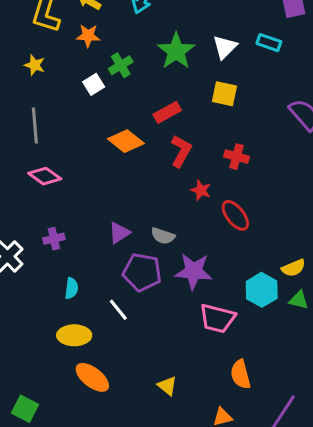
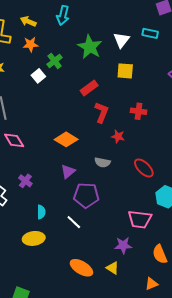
orange diamond: (126, 141) -> (66, 139), moved
pink diamond: (45, 176) -> (14, 140), turned 30
red ellipse: (235, 215) -> (144, 168), moved
gray semicircle: (163, 236) -> (102, 162), moved
purple cross: (54, 239) -> (25, 181), turned -32
purple star: (194, 271) -> (123, 245), moved, size x0.7
yellow ellipse: (74, 335) -> (34, 238), moved
orange ellipse: (92, 377) -> (81, 268), moved

